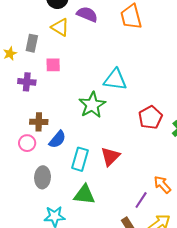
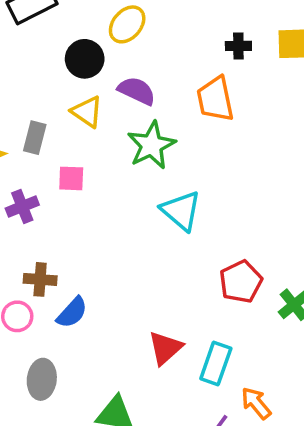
cyan triangle: (115, 80) -> (181, 211), turned 30
purple cross: (27, 82) -> (22, 207), turned -30
green star: (92, 105) -> (151, 145), moved
cyan rectangle: (80, 159) -> (216, 364), moved

